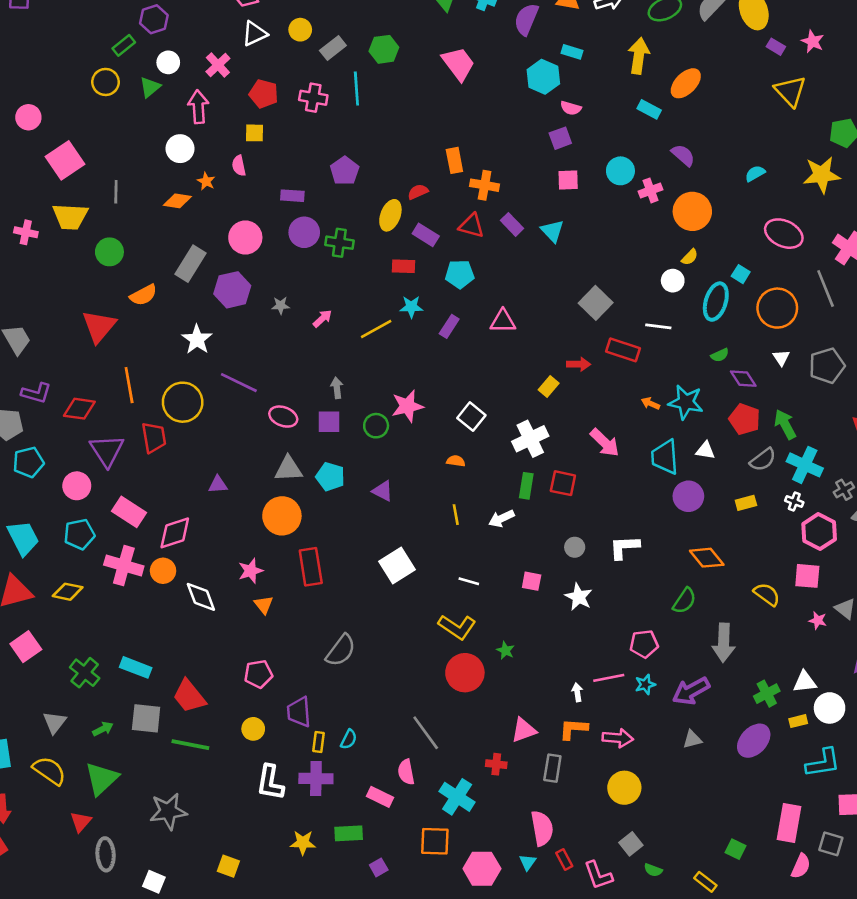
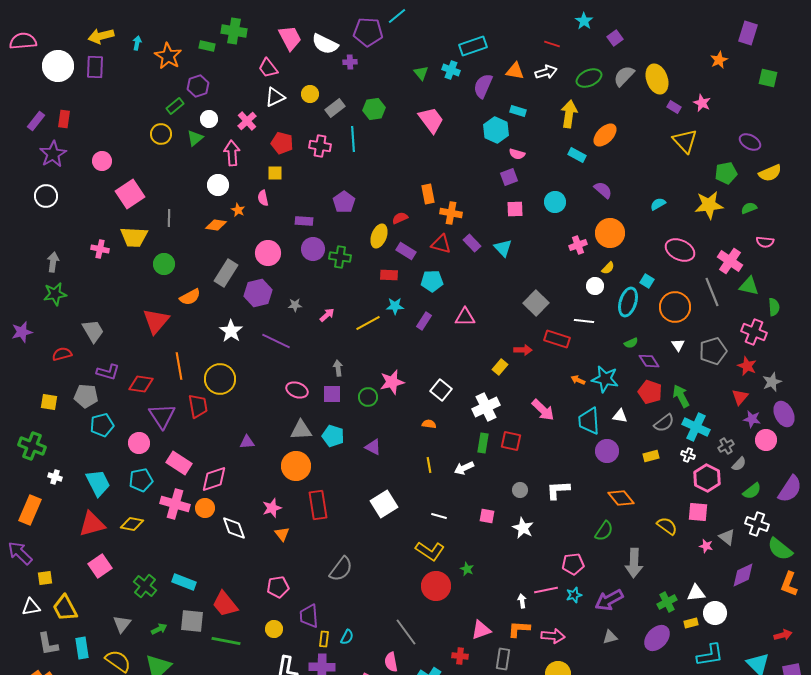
pink cross: (650, 190) -> (578, 245), moved
purple line: (239, 383) -> (276, 341), moved

